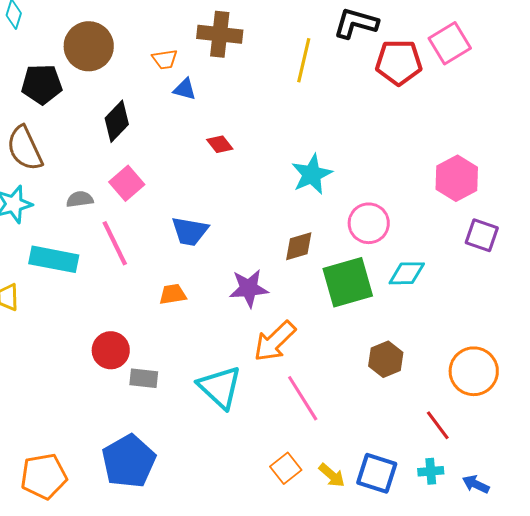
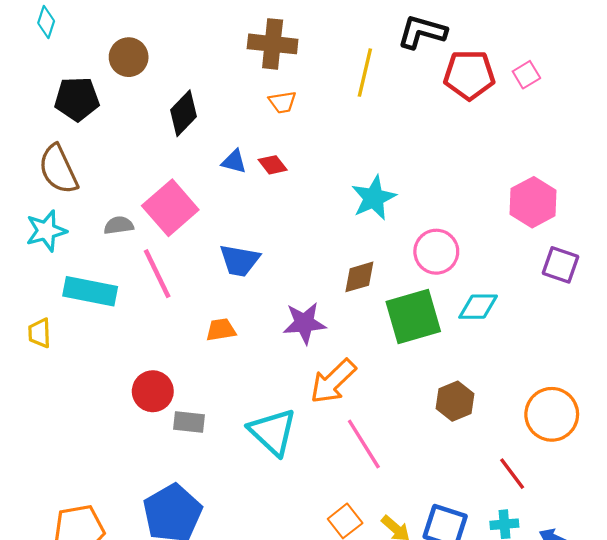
pink square: (450, 43) -> (526, 75), moved, size x0.6
brown circle: (89, 46) -> (129, 57), size x0.7
orange trapezoid: (165, 59) -> (282, 102), moved
blue triangle: (185, 89) -> (234, 162), moved
black diamond: (117, 121) -> (184, 113), moved
pink square: (127, 183) -> (170, 208), size x1.4

